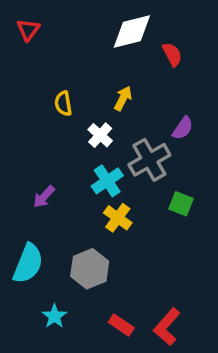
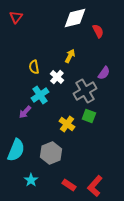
yellow semicircle: (63, 104) -> (34, 67), moved
cyan cross: (107, 181) -> (40, 95), moved
green square: (181, 204) -> (89, 116), moved

